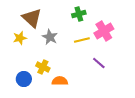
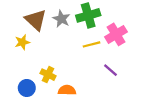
green cross: (79, 14) -> (88, 15), size x1.5
gray star: (50, 37) -> (61, 19), moved

